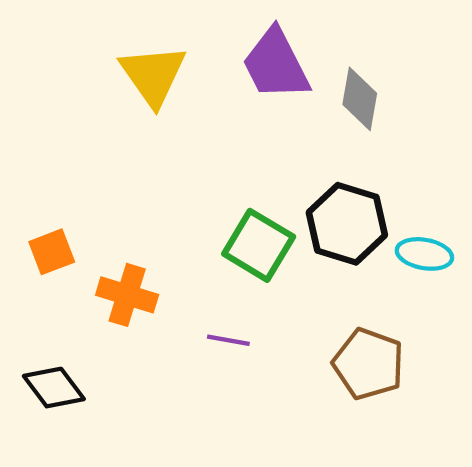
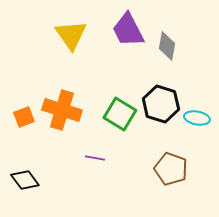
orange cross: (127, 295) -> (62, 110), moved, size x1.4
purple line: (228, 340) -> (95, 158), moved

